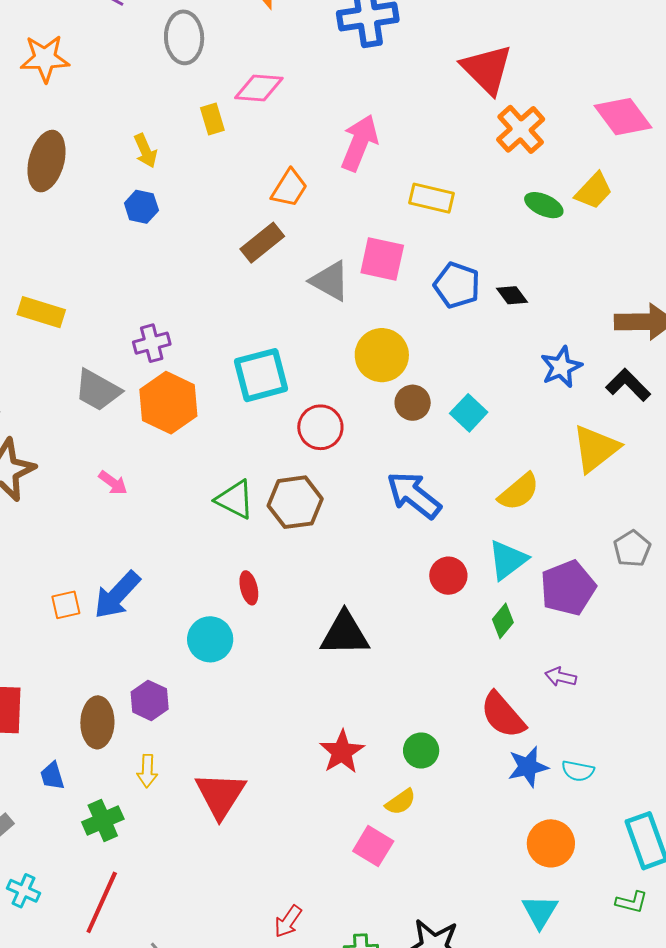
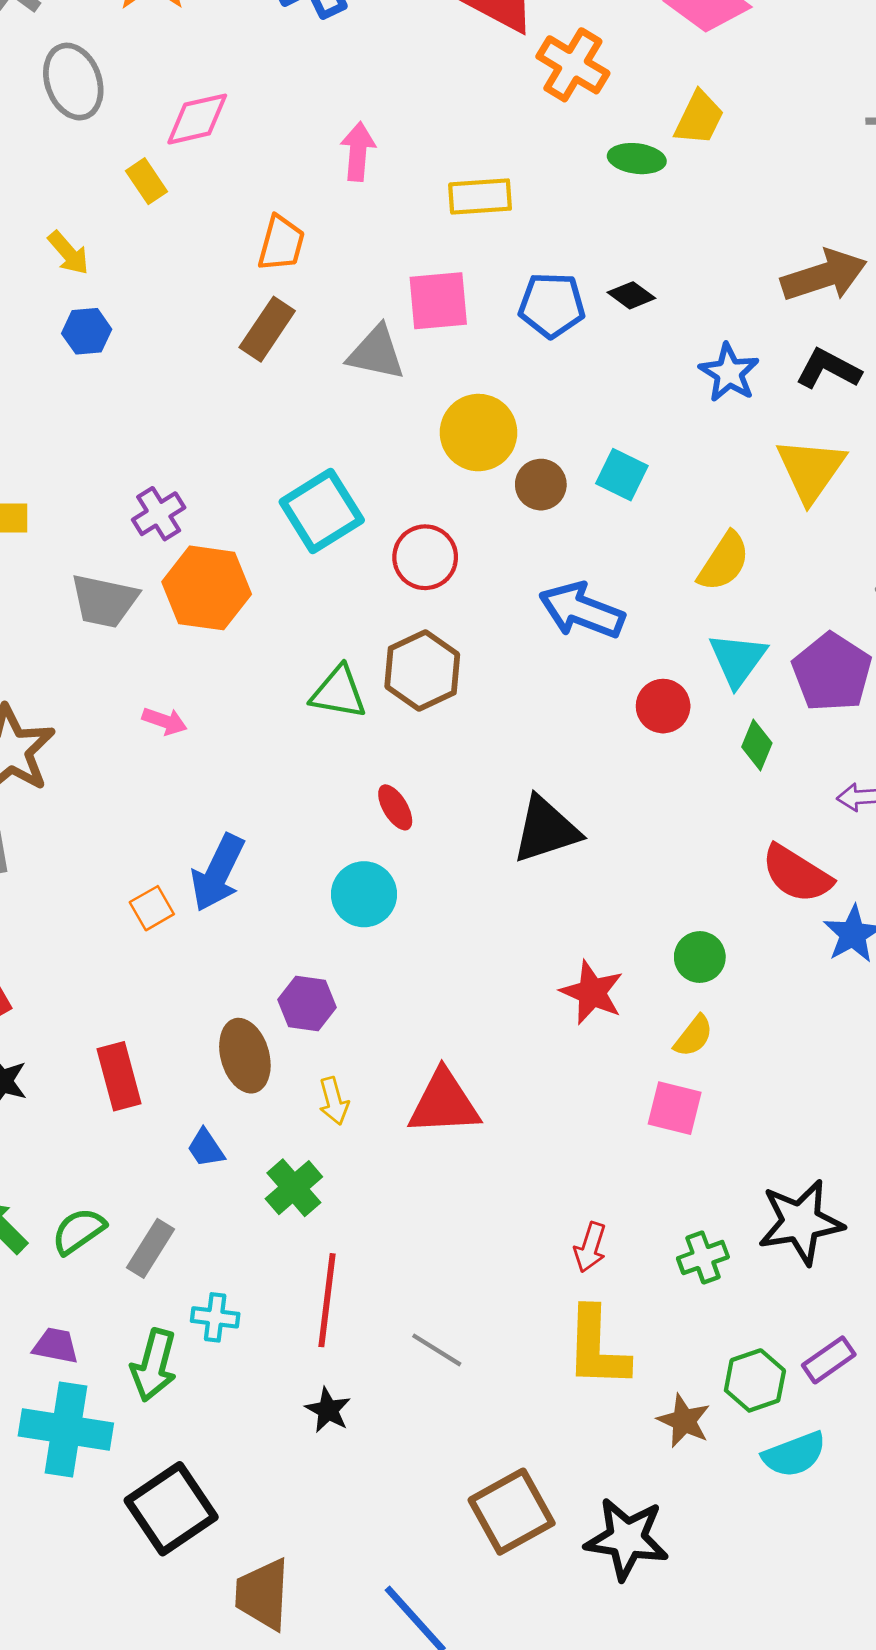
pink arrow: (359, 143) -> (358, 151), size x0.7
red triangle: (220, 795) -> (444, 1103), turned -48

